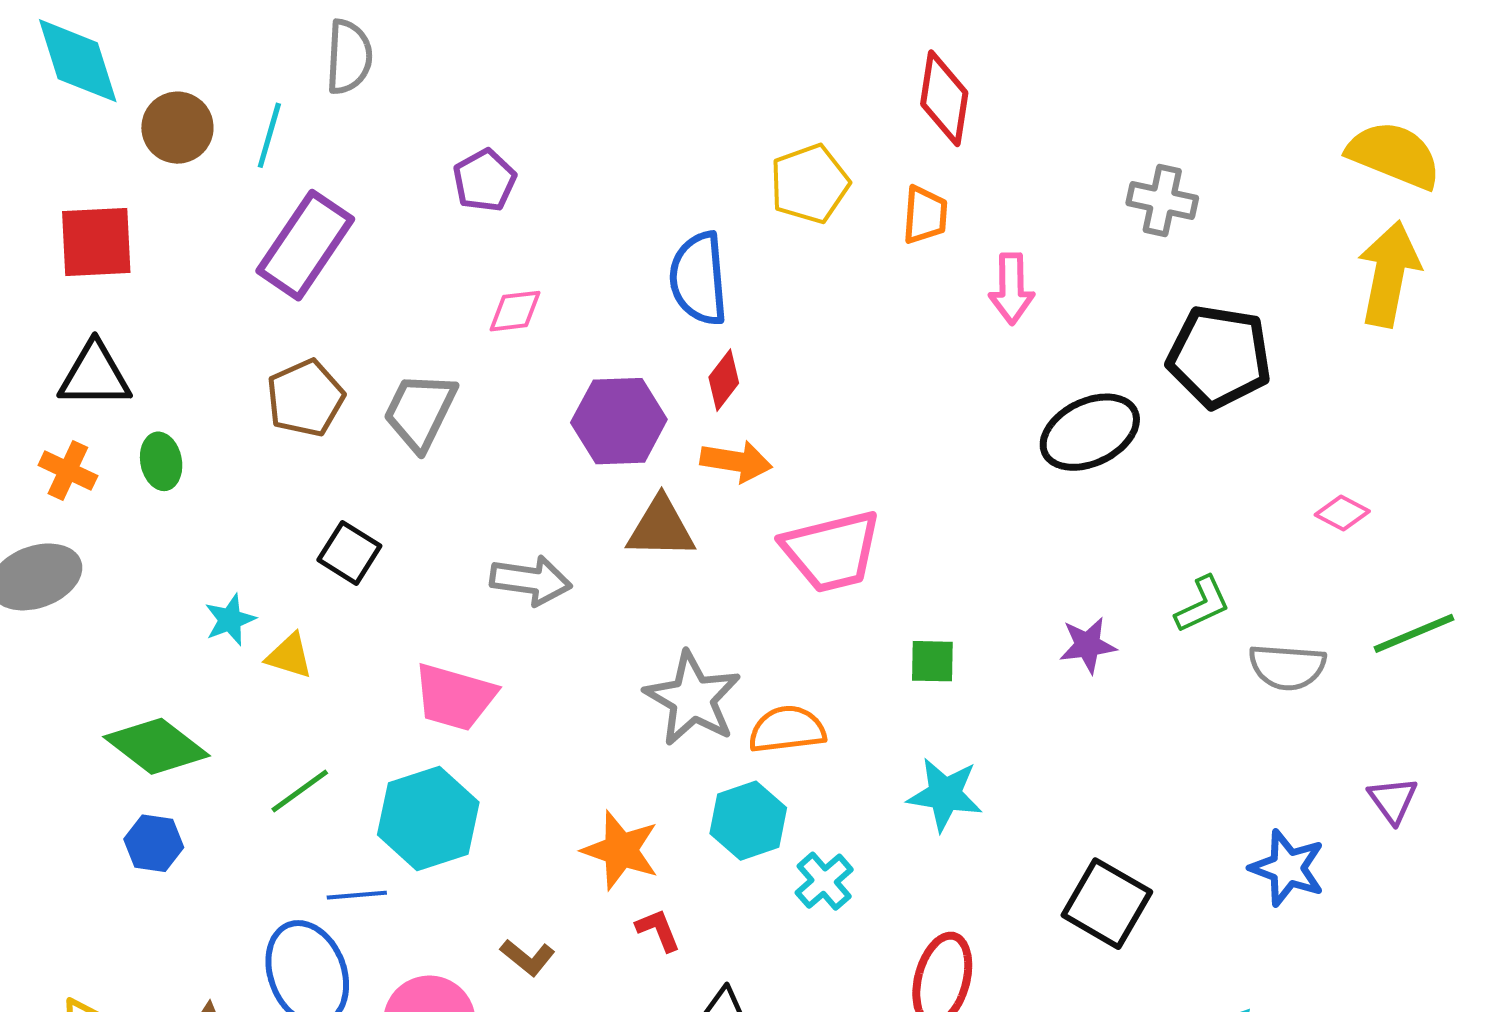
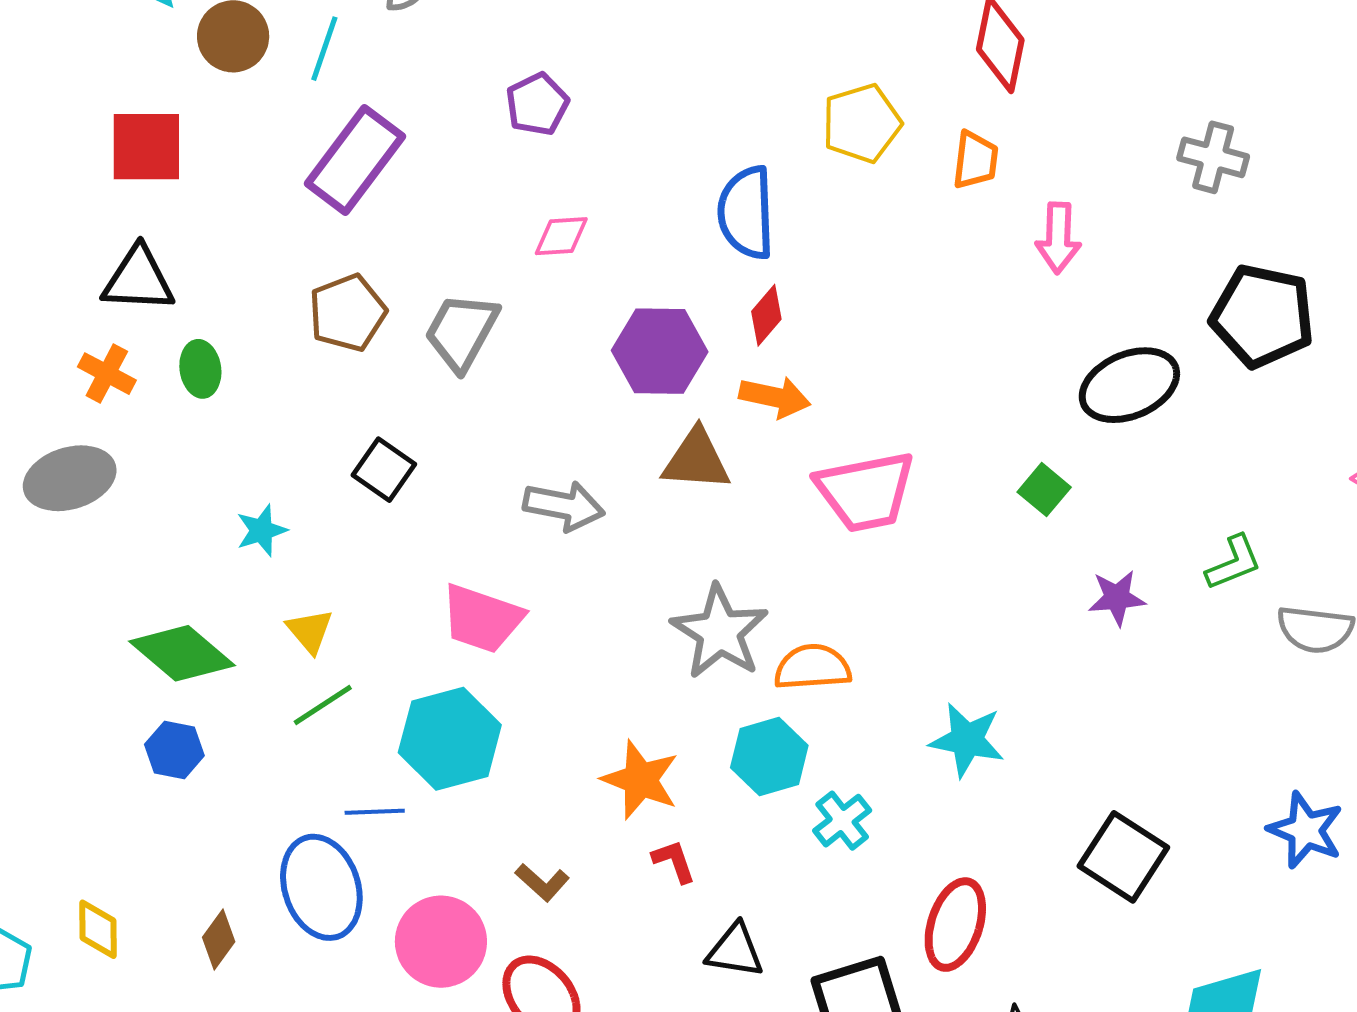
yellow triangle: (289, 656) -> (310, 631), moved, turned 30
green square: (932, 661) -> (1044, 490), moved, turned 36

